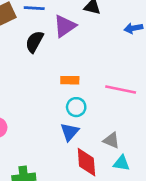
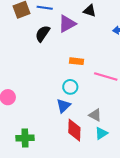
orange rectangle: (70, 80) -> (76, 61), moved
cyan triangle: (121, 163) -> (101, 133), turned -48

